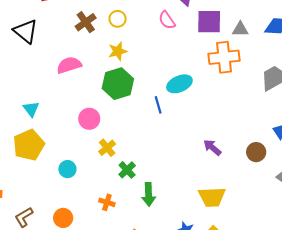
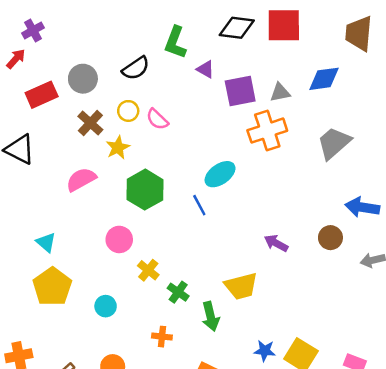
pink semicircle: (167, 20) -> (157, 119), moved
yellow star: (118, 51) -> (118, 148), moved
yellow trapezoid: (212, 197) -> (241, 286), moved

